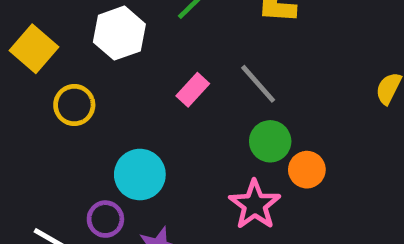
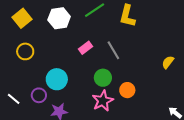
yellow circle: (74, 105) -> (25, 51), moved
green circle: (270, 141) -> (103, 78), moved

